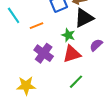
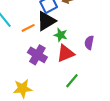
black triangle: (84, 18) -> (46, 21), moved
purple semicircle: (96, 45) -> (89, 43), turned -32

